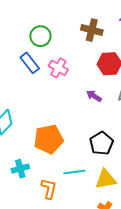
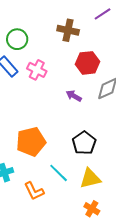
cyan line: (74, 172) -> (59, 173), turned 55
orange L-shape: (49, 189) -> (34, 191), turned 145

